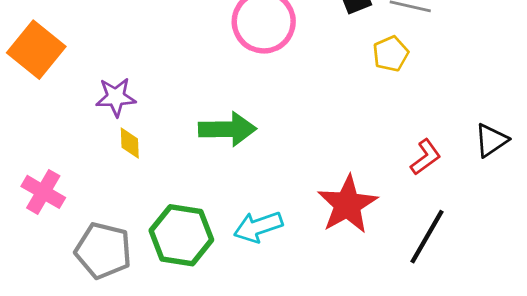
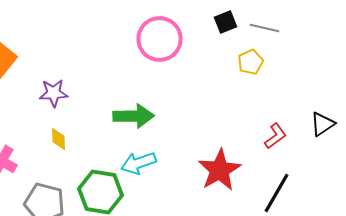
yellow diamond: (130, 143) -> (59, 139), moved
cyan arrow: (258, 227) -> (139, 163), moved

